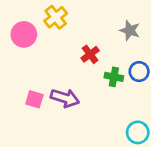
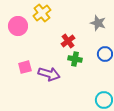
green cross: (114, 77) -> (75, 59), moved
pink square: (34, 99) -> (25, 67), moved, turned -32

